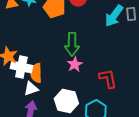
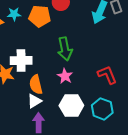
pink star: (75, 64) -> (65, 76), moved
white cross: (21, 67) -> (21, 61), moved

